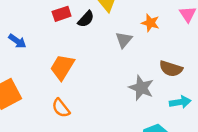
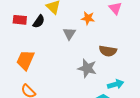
red rectangle: (62, 14) -> (20, 20), turned 32
cyan arrow: (180, 102) -> (116, 84), moved

